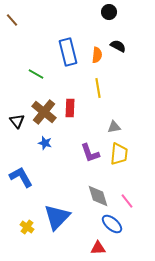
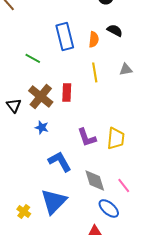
gray triangle: (114, 127) -> (126, 69), moved
blue L-shape: (21, 177) -> (60, 161), moved

